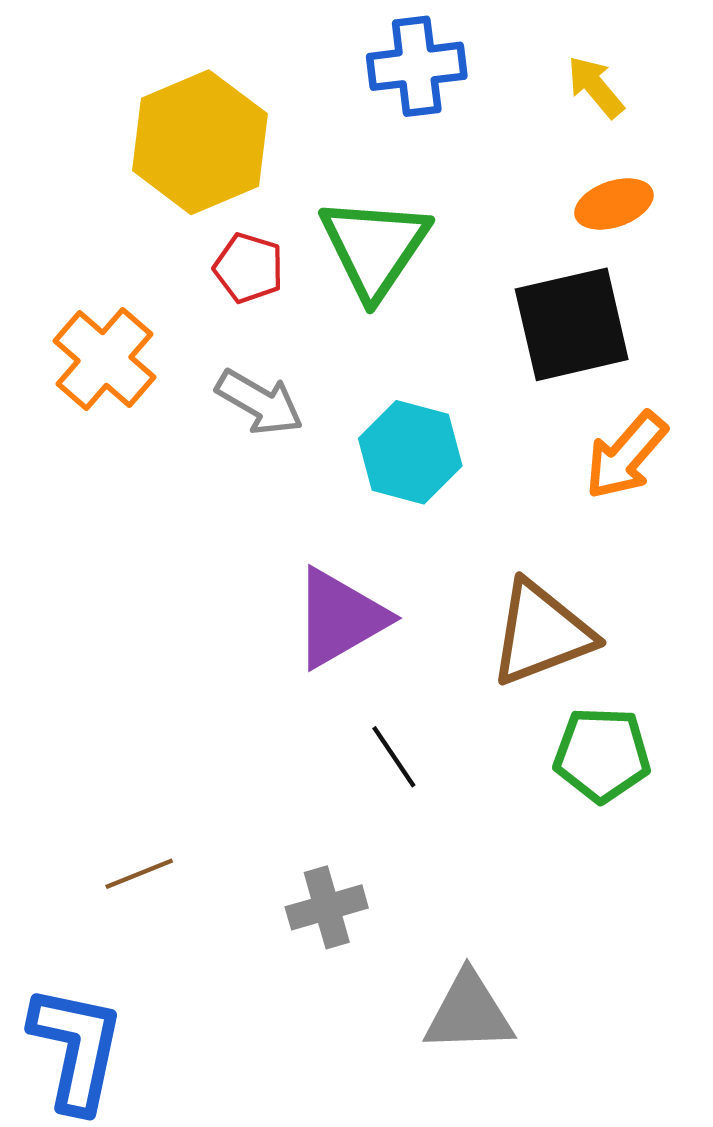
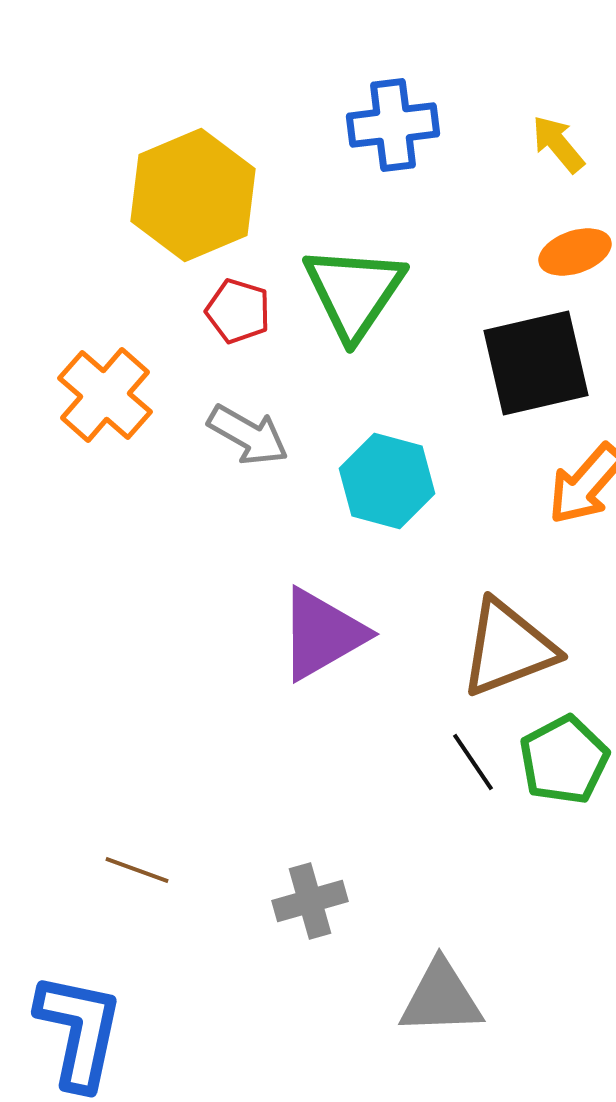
green pentagon: (602, 755) -> (564, 760), turned -30
black line: (394, 757) -> (473, 762), moved
brown line: (139, 874) -> (137, 870), turned 42

